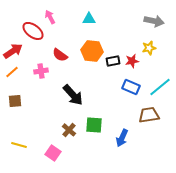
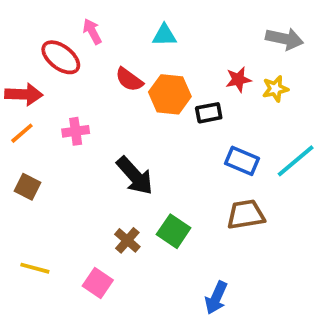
red arrow: (13, 51) -> (24, 94), turned 36
red semicircle: (60, 55) -> (129, 80), moved
red star: (132, 61) -> (238, 80), moved
brown square: (15, 101) -> (28, 187), turned 32
brown trapezoid: (149, 115) -> (246, 215), moved
green square: (94, 125) -> (174, 231), turned 30
blue arrow: (122, 138) -> (216, 298), moved

